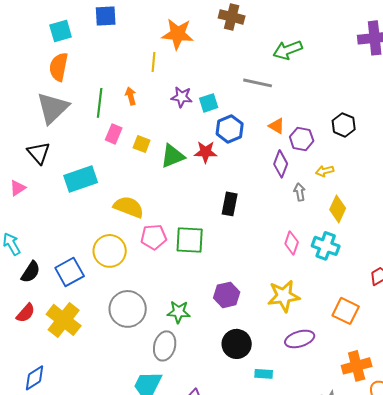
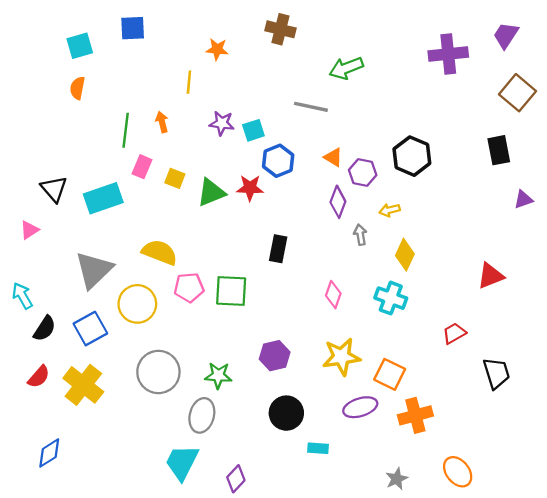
orange star: (178, 34) -> (217, 49), size x0.6
orange semicircle: (59, 67) -> (77, 88), size x0.7
gray triangle: (53, 108) -> (94, 270), moved
black hexagon: (344, 125) -> (412, 156), size x1.4
cyan rectangle: (81, 179) -> (103, 198), moved
pink diamond: (292, 243) -> (333, 295), moved
orange square: (346, 311) -> (390, 374), moved
orange cross: (357, 366) -> (415, 415), moved

